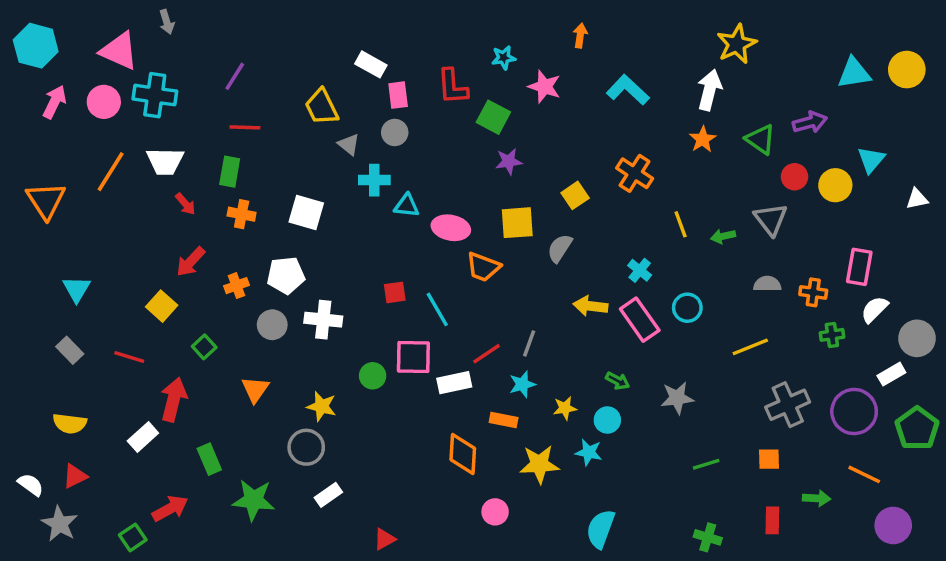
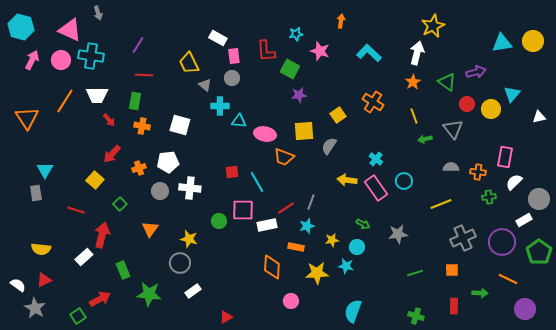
yellow line: (681, 224) -> (414, 116), moved
gray rectangle: (70, 350) -> (36, 193), moved, turned 35

